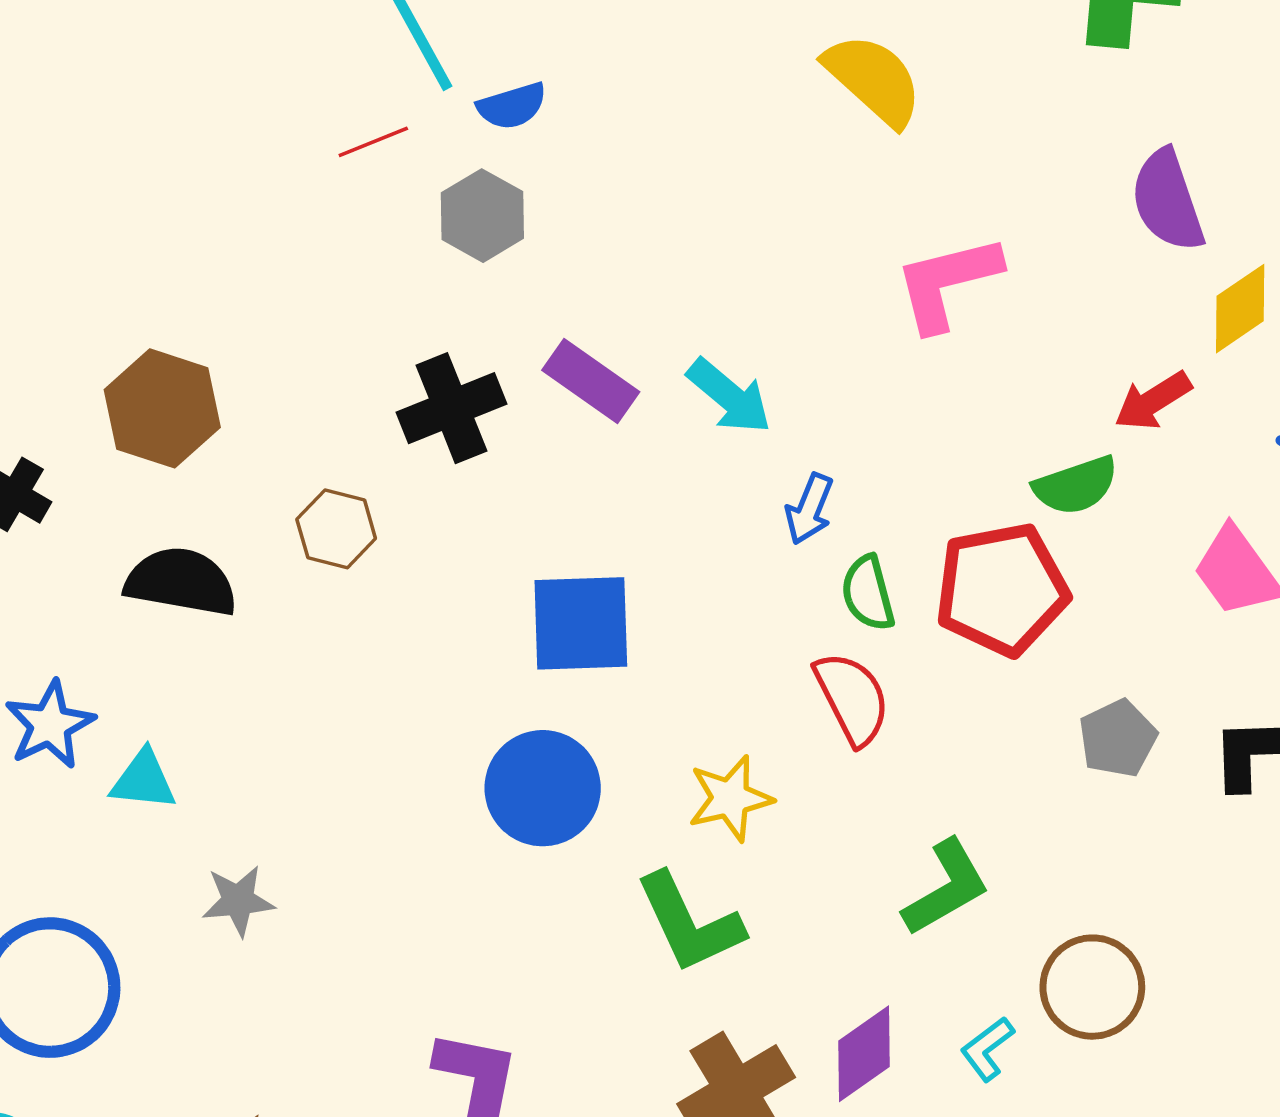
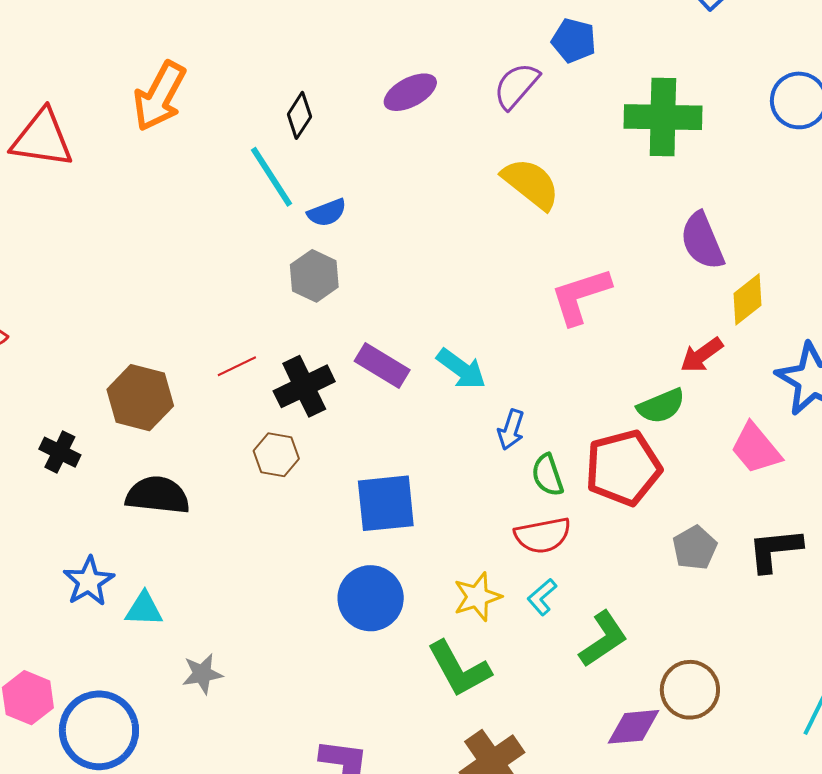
red line: (373, 142) -> (237, 366), moved
brown hexagon: (336, 529) -> (276, 455), moved
red semicircle: (852, 698) -> (543, 535), turned 110
cyan L-shape: (987, 1049) -> (542, 597), moved
purple diamond: (864, 1054) -> (633, 727), moved, turned 34

